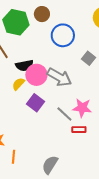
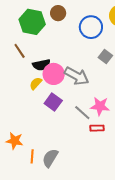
blue circle: (63, 35) -> (91, 27), moved
gray semicircle: (50, 165) -> (50, 158), moved

